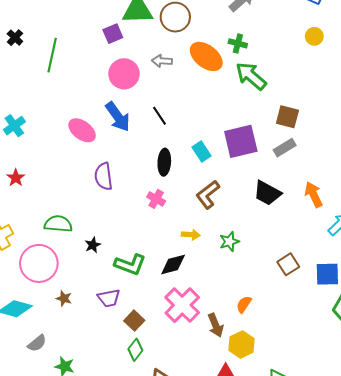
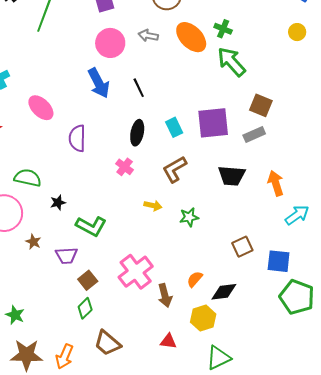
pink ellipse: (82, 130) -> (41, 108), moved
black trapezoid: (267, 193) -> (232, 176), turned -32
black diamond: (173, 265) -> (224, 292), moved
brown star: (64, 298) -> (33, 242), moved
yellow hexagon: (241, 344) -> (203, 318), moved

